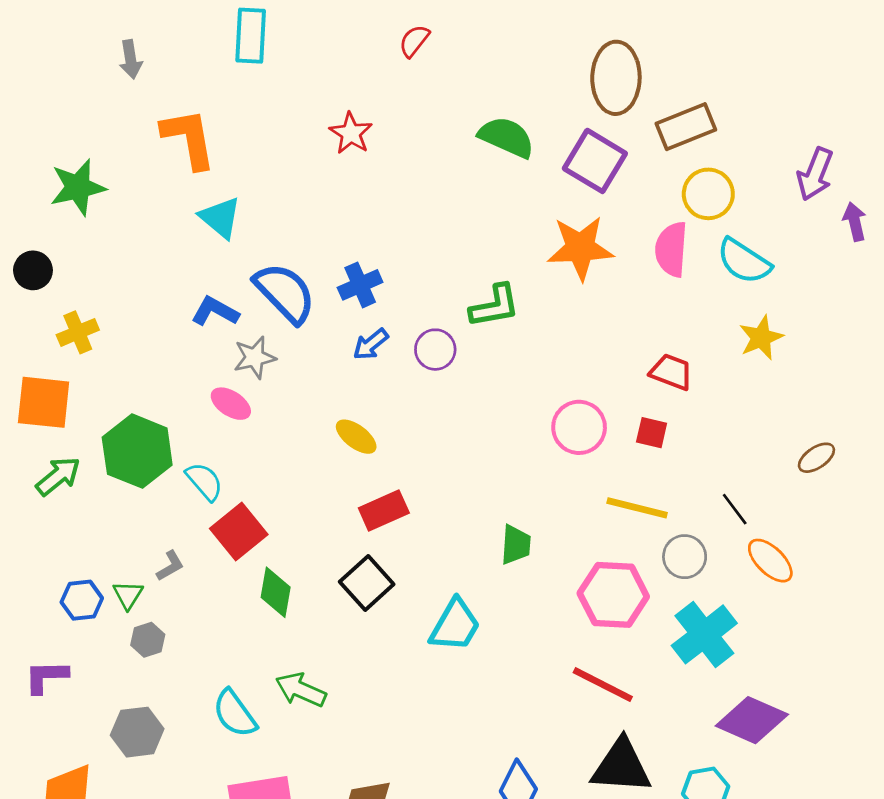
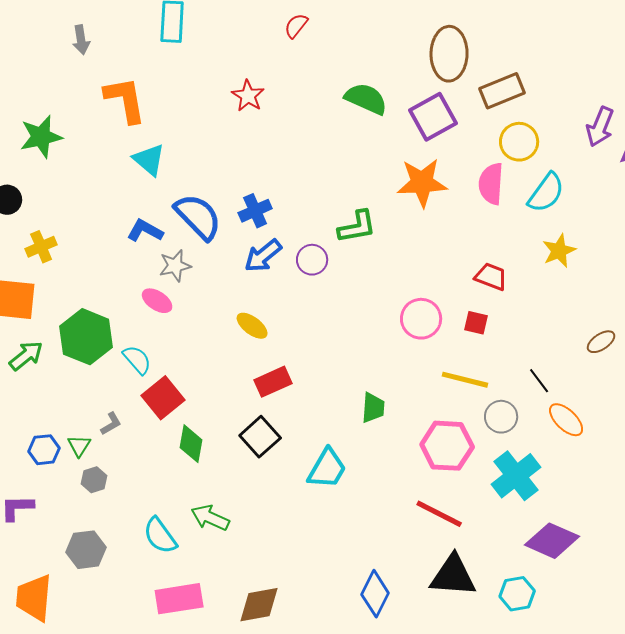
purple square: (595, 161) -> (433, 117), turned 30
cyan semicircle: (744, 261) -> (546, 193), turned -87
blue arrow: (371, 344) -> (263, 256), size x1.4

